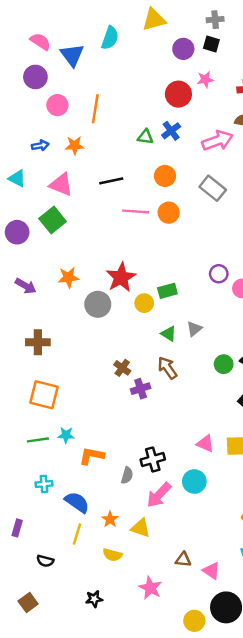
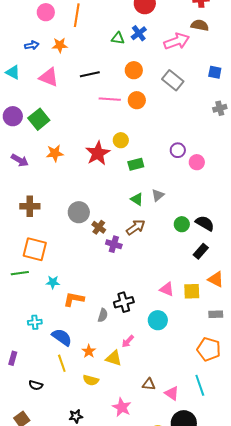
green square: (53, 220) -> (39, 119), moved
yellow circle: (144, 303) -> (121, 140), moved
gray circle: (98, 304) -> (79, 212), moved
brown arrow: (167, 368) -> (136, 227), turned 90
purple cross: (141, 389) -> (114, 244), turned 35
green line: (38, 440) -> (20, 273), moved
pink arrow: (159, 495) -> (128, 341), moved, size x0.6
yellow line: (77, 534) -> (62, 363), turned -36

